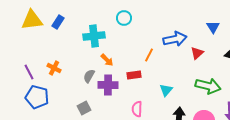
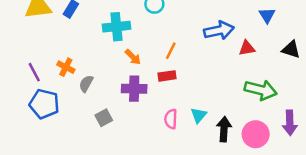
red triangle: (197, 53) -> (247, 48), turned 32
orange line: (149, 55) -> (171, 51), moved
gray semicircle: (89, 76) -> (86, 84), moved
cyan triangle: (166, 90) -> (199, 115), moved

